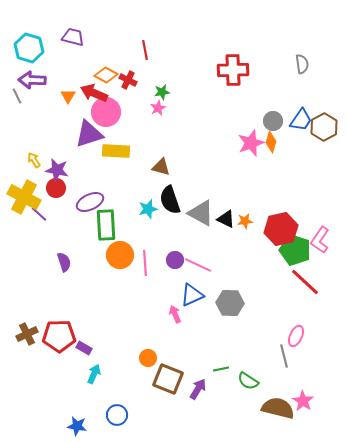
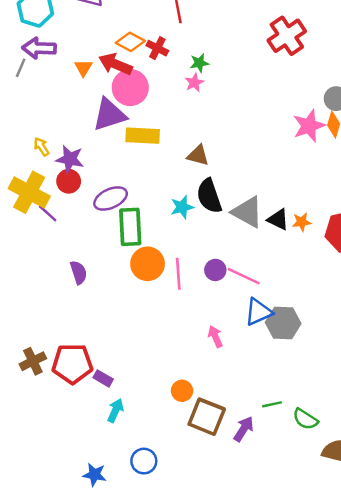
red cross: (233, 70) -> (287, 36), turned -32
gray line: (17, 96) -> (21, 68), turned 49
blue triangle: (192, 295) -> (258, 312), moved

